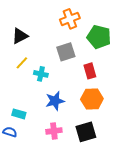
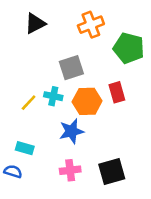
black triangle: (20, 36) -> (35, 23), moved
gray square: (66, 52) -> (71, 68), moved
yellow line: (22, 63) -> (29, 103), moved
orange hexagon: (92, 99) -> (87, 101), moved

